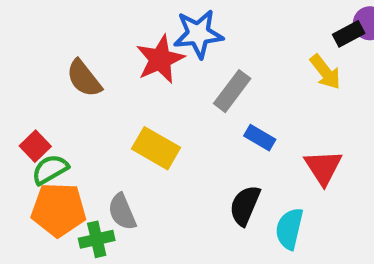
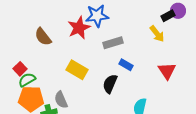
gray rectangle: (232, 91) -> (113, 43), turned 36
red triangle: (323, 167) -> (167, 71), moved
black semicircle: (245, 205) -> (110, 84), moved

